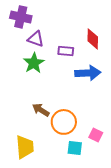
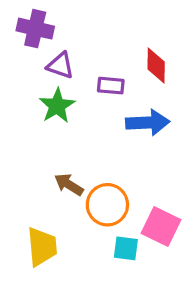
pink square: (96, 135) -> (161, 227), size x1.6

